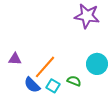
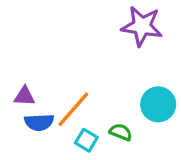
blue semicircle: (32, 85) -> (39, 122), moved, turned -48

